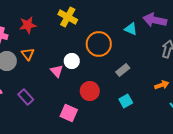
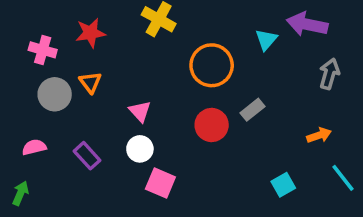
cyan triangle: (131, 29) -> (266, 40), turned 48
white circle: (72, 61) -> (140, 149), moved
red circle: (90, 91) -> (212, 125), moved
cyan square: (126, 101) -> (283, 185), moved

